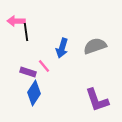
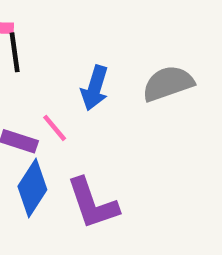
purple L-shape: (97, 100) -> (92, 203), moved

